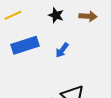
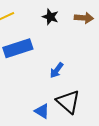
blue arrow: (62, 50) -> (57, 70), moved

